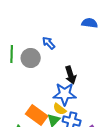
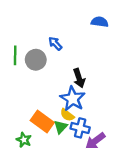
blue star: (65, 94) -> (73, 99), turned 30

